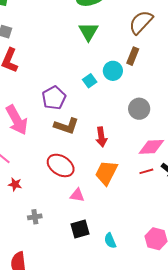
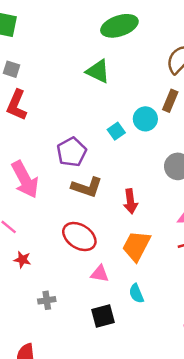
green triangle: (89, 32) -> (98, 71), moved, turned -35
cyan semicircle: (110, 241) -> (136, 293), moved

